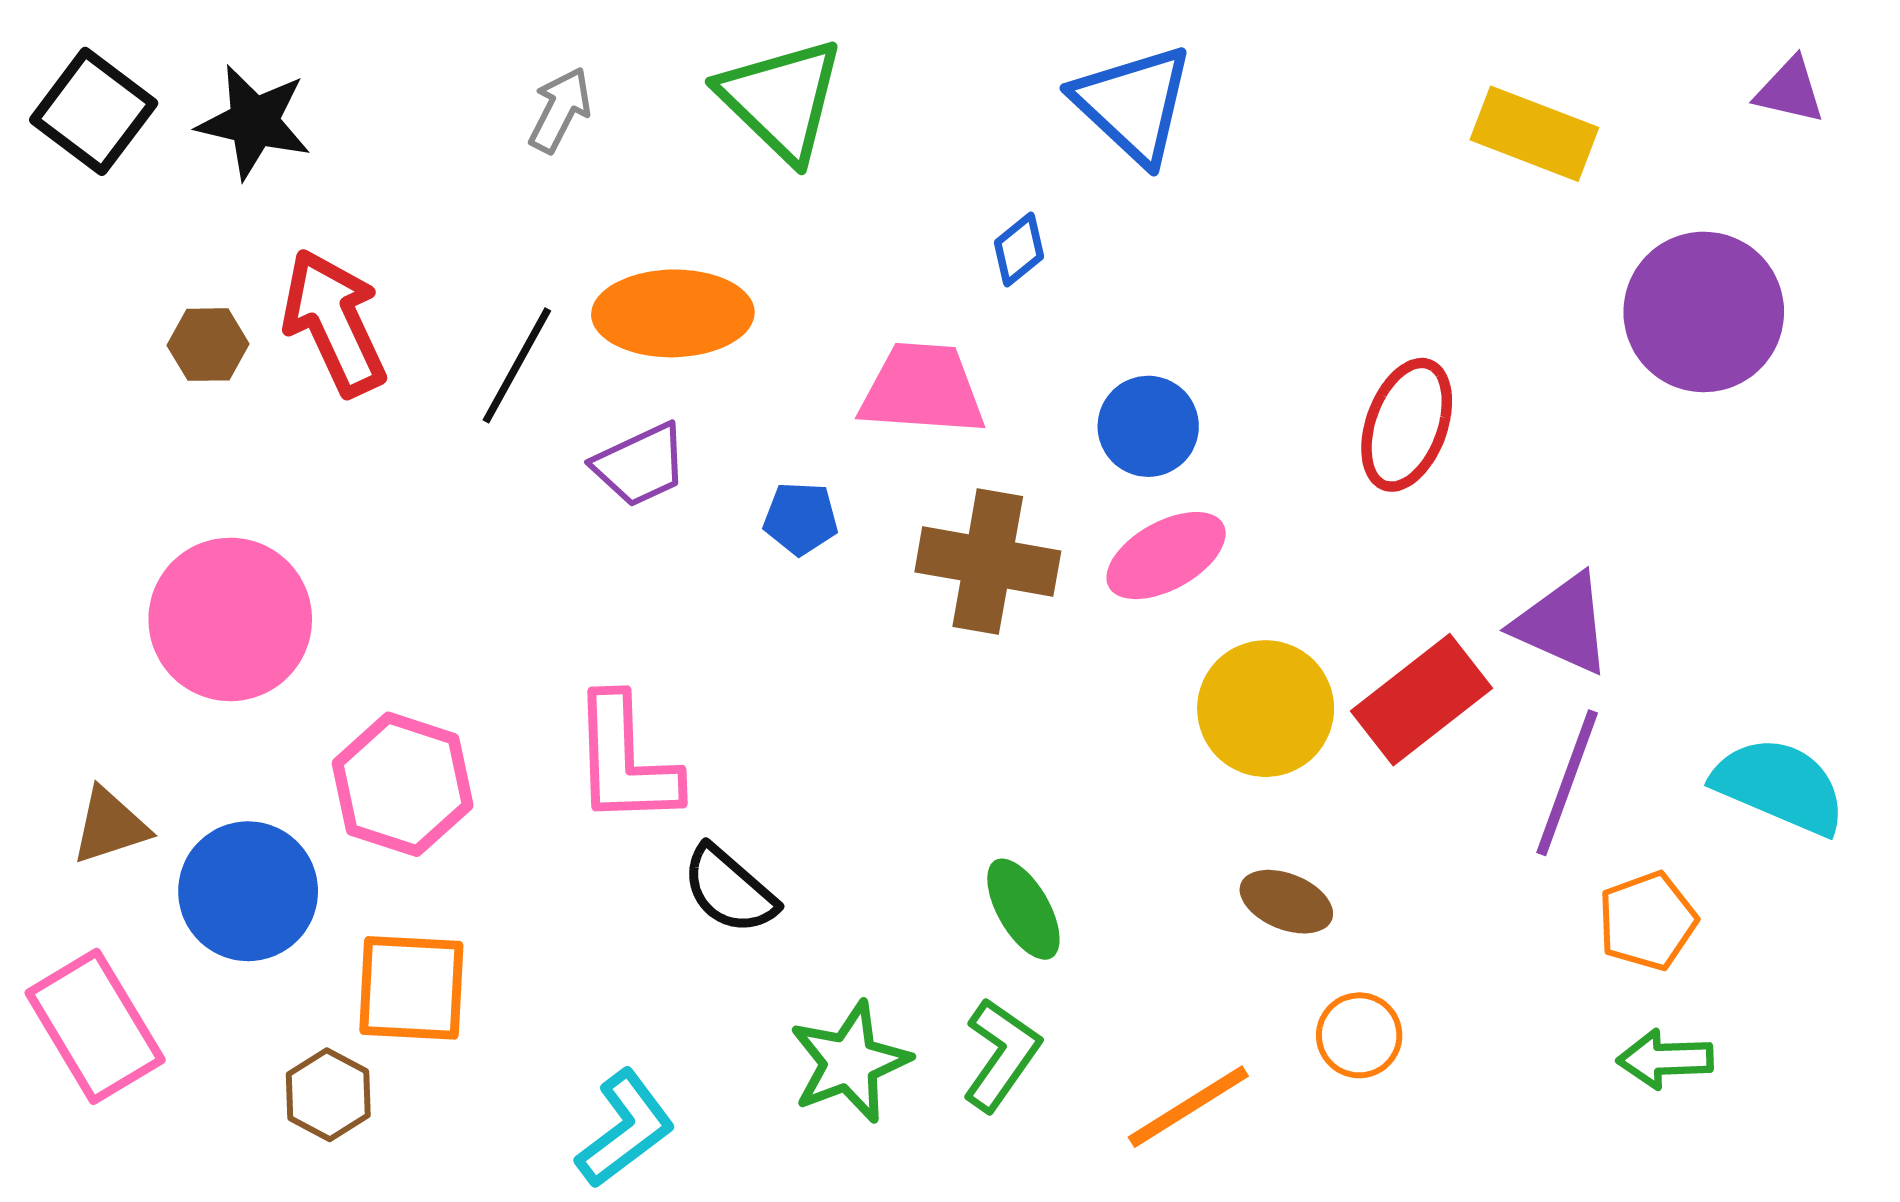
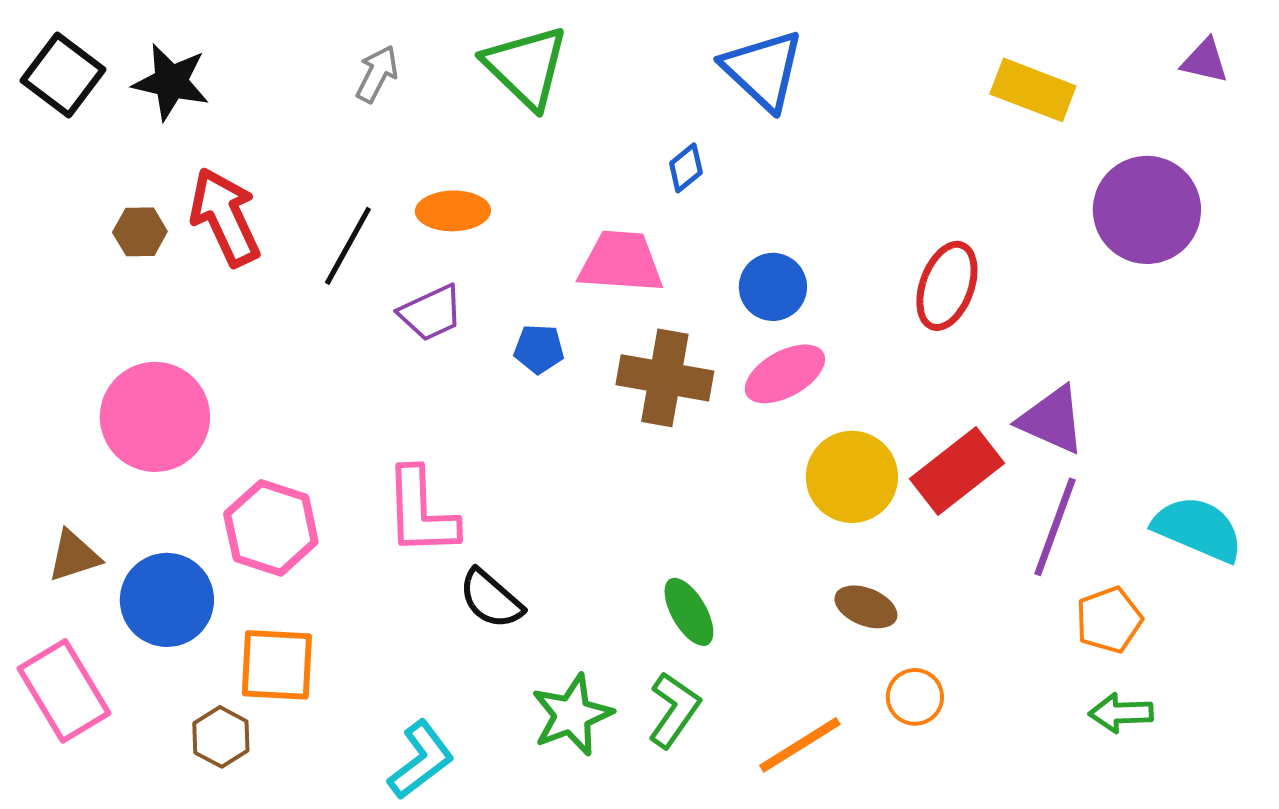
orange ellipse: (673, 313) -> (453, 211), size x0.7

